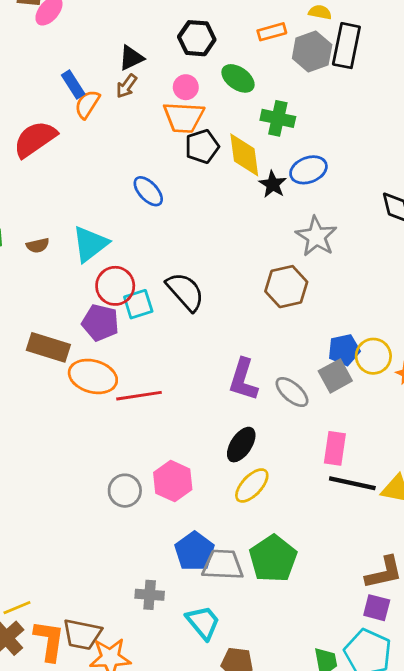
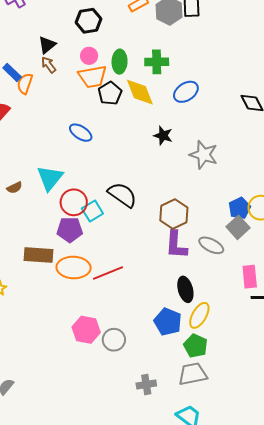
green ellipse: (238, 78) -> (120, 62), moved, turned 70
brown arrow: (126, 86) -> (49, 65), turned 120
black star: (273, 184) -> (163, 136), moved
gray star: (316, 236) -> (204, 155), moved
brown hexagon: (286, 287) -> (174, 214), moved
black ellipse: (241, 445) -> (185, 289), turned -35
pink hexagon: (173, 481) -> (86, 330), moved
blue pentagon: (195, 551) -> (168, 322), moved
green pentagon: (273, 559) -> (196, 346), moved, size x0.7
gray cross: (150, 595) -> (146, 384), moved

